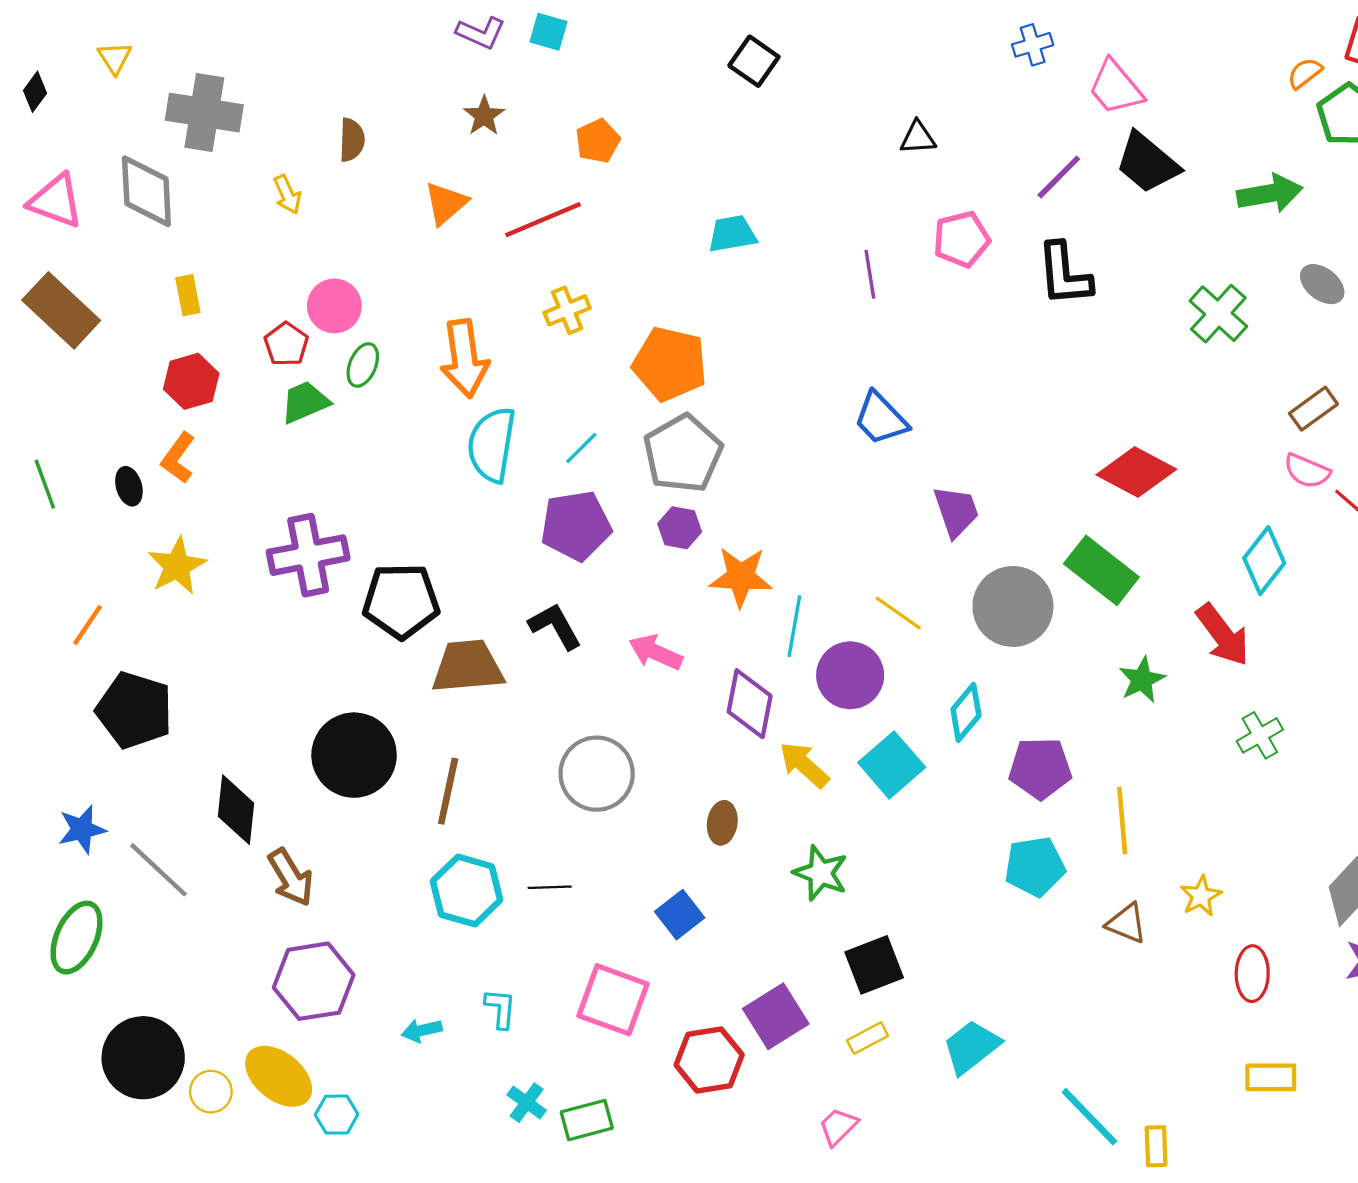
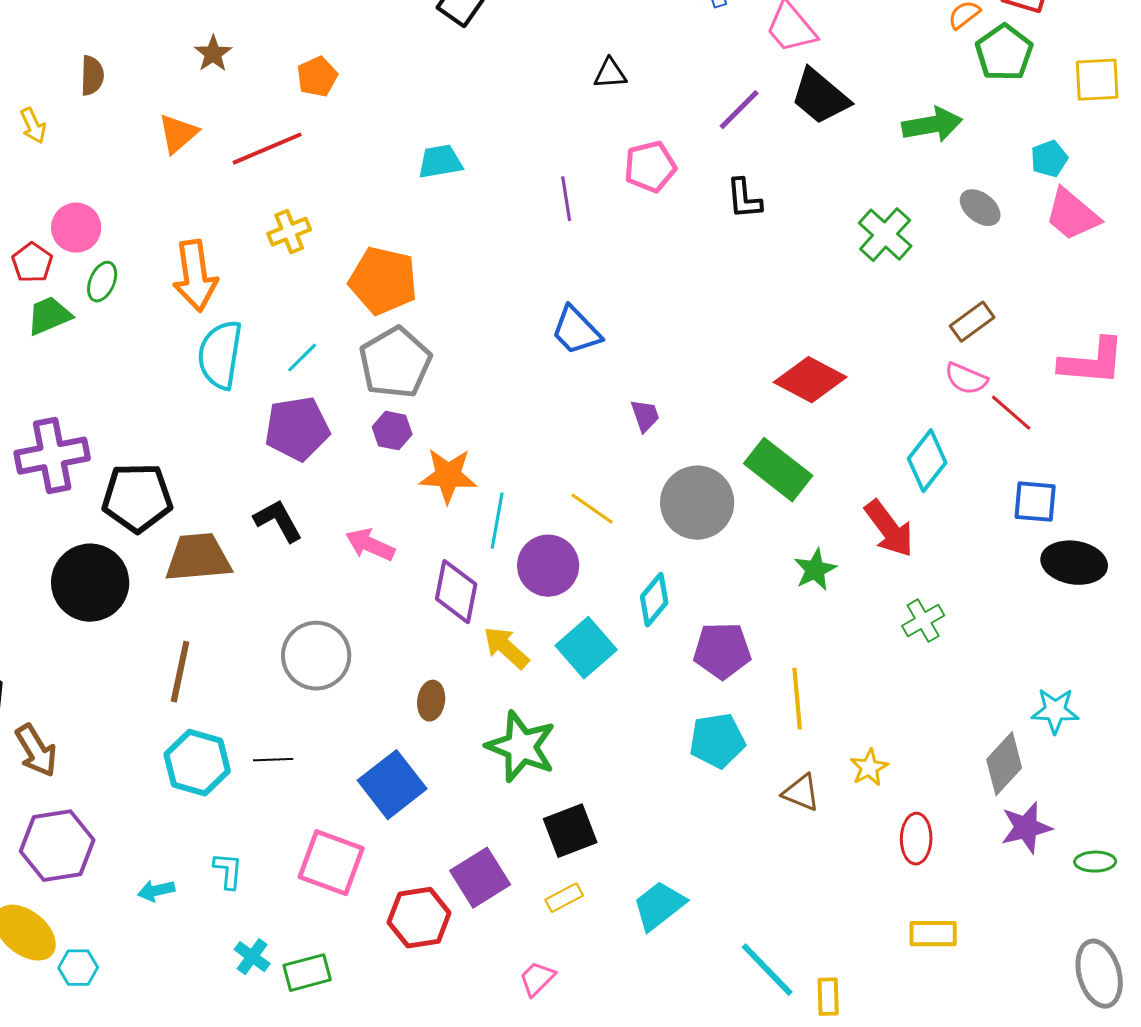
black L-shape: (1064, 274) -> (744, 199), size x0.7
purple trapezoid: (956, 511) -> (645, 416), size x0.7
black circle: (354, 755) -> (90, 583), moved
green star: (821, 873) -> (521, 747), size x1.4
blue square: (680, 915) -> (392, 785), size x1.5

